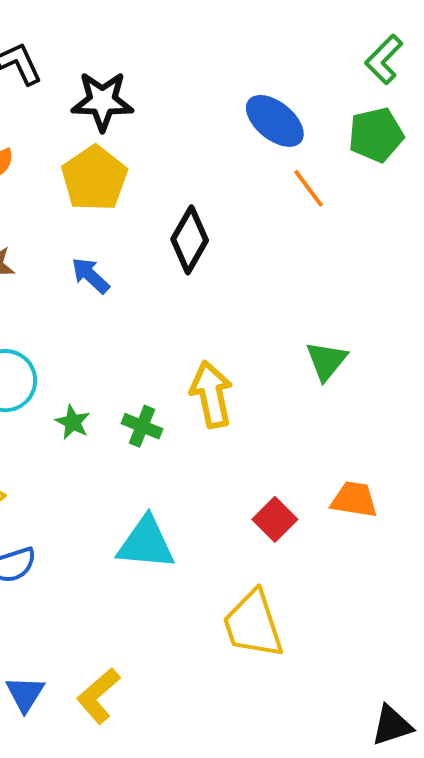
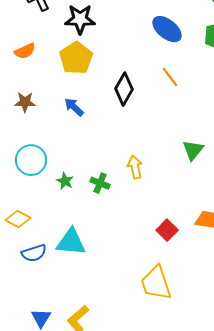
orange line: (309, 188) -> (170, 77), moved
yellow arrow: (211, 394) -> (135, 167), size x0.7
cyan triangle: (146, 543) -> (71, 242), moved

